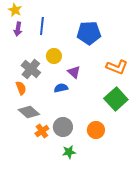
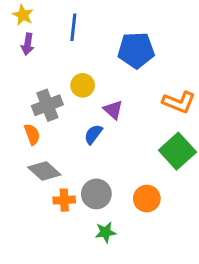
blue line: (42, 26) -> (73, 27), moved
gray cross: (31, 69) -> (47, 105), turned 30
blue semicircle: (61, 88) -> (93, 134), turned -40
orange cross: (42, 131) -> (64, 200), turned 32

